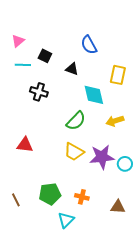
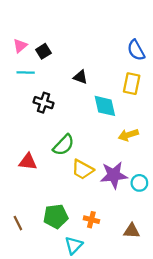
blue semicircle: (89, 45) -> (136, 50), moved
black square: (45, 56) -> (43, 51), moved, turned 32
green semicircle: (76, 121) -> (64, 145), moved

